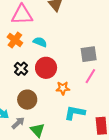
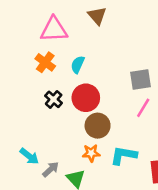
cyan semicircle: (40, 42) -> (78, 65), turned -88
orange star: (63, 88) -> (91, 153), moved
brown circle: (27, 100) -> (98, 126), moved

